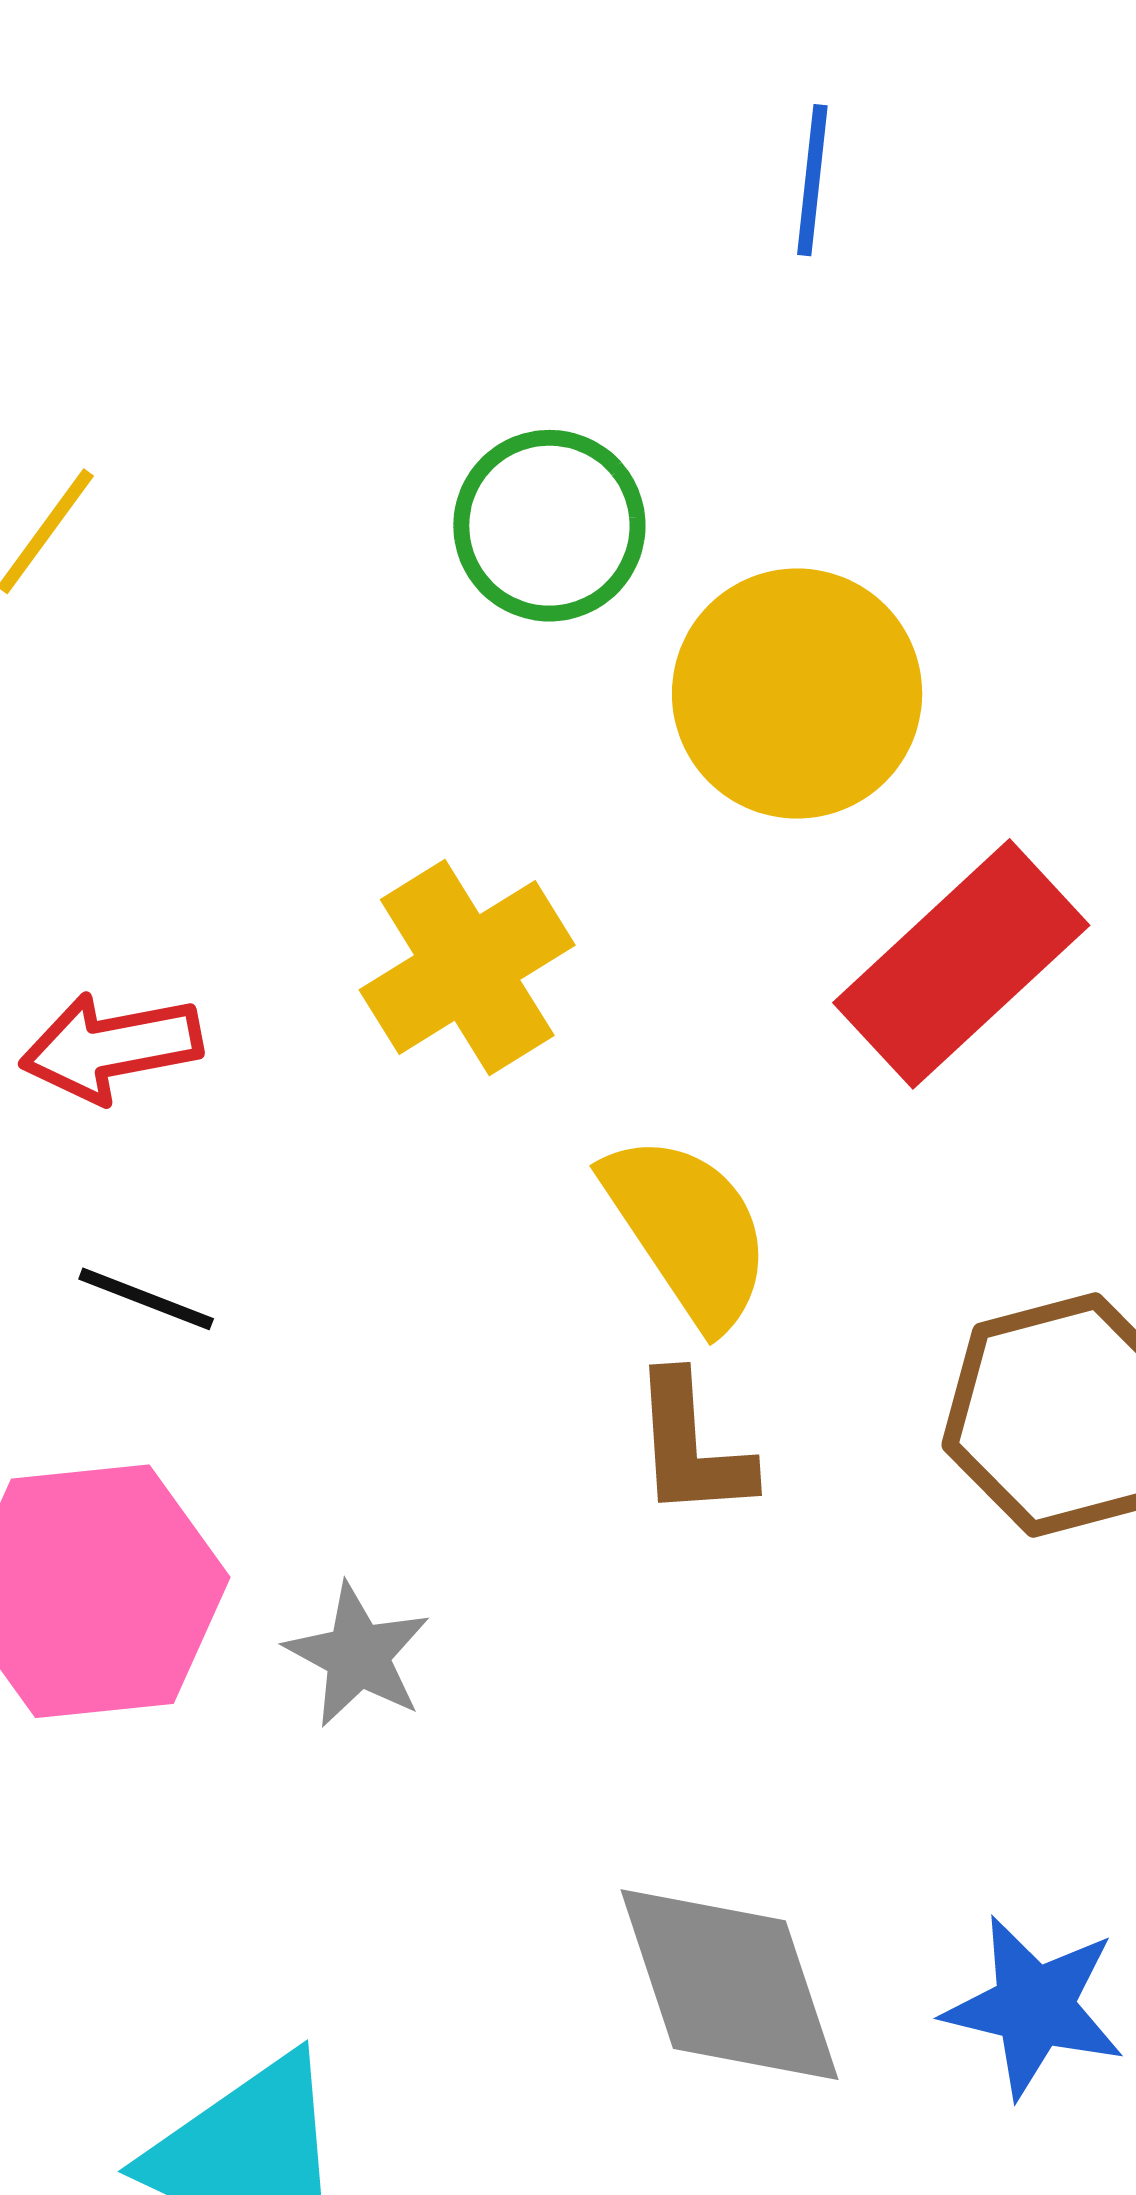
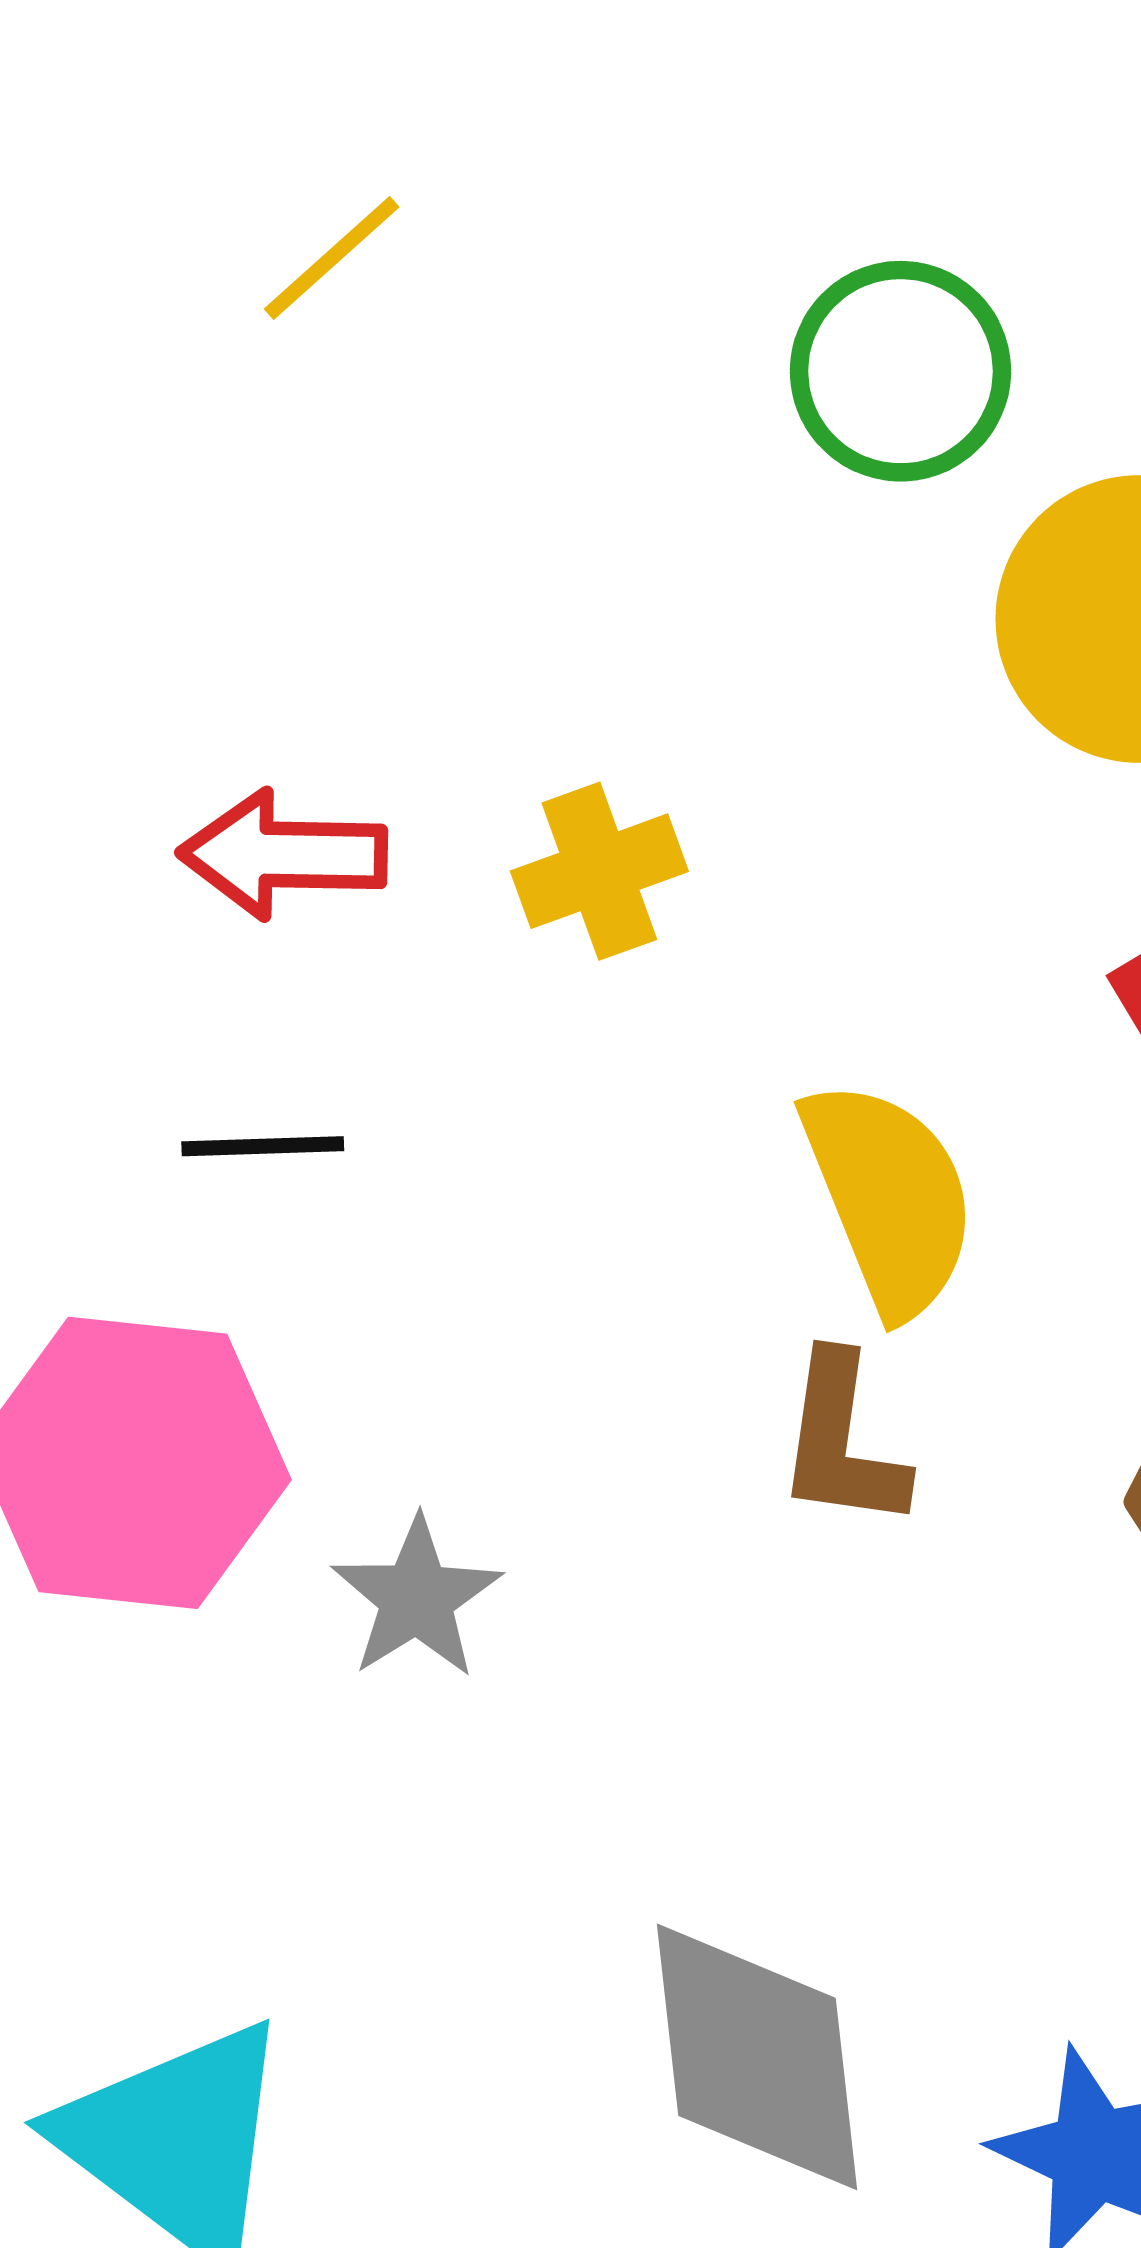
yellow cross: (467, 967) -> (599, 871), moved, size x0.7
black line: (146, 1299) -> (263, 1146), turned -35

